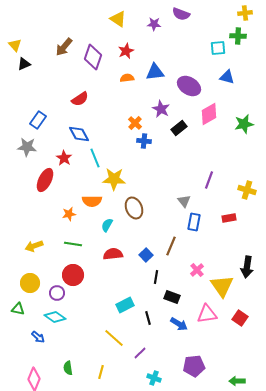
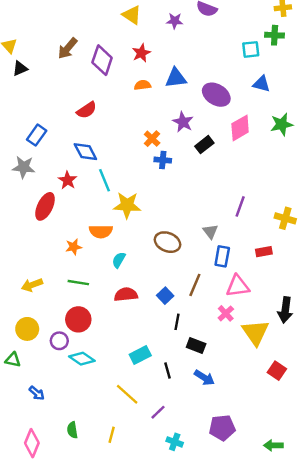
green star: (244, 124) -> (282, 124), moved
brown ellipse: (134, 208) -> (168, 242), moved, turned -45
pink triangle: (207, 314) -> (238, 286), moved
cyan diamond: (55, 317) -> (82, 359), moved

